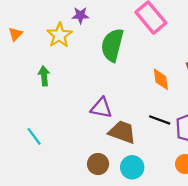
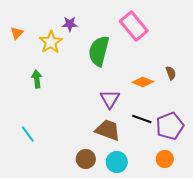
orange triangle: (15, 34) -> (17, 33), moved
orange diamond: (161, 79) -> (143, 82), turned -60
purple triangle: (101, 108) -> (110, 99), moved, turned 50

